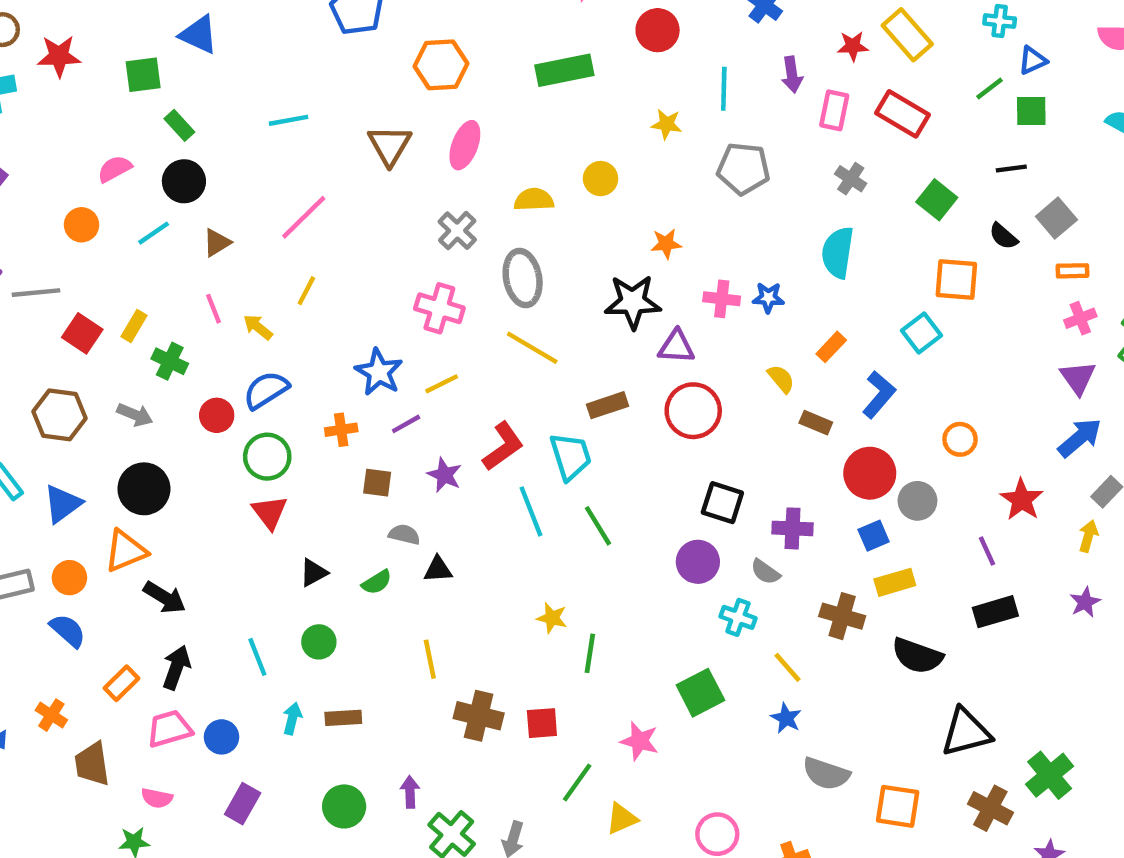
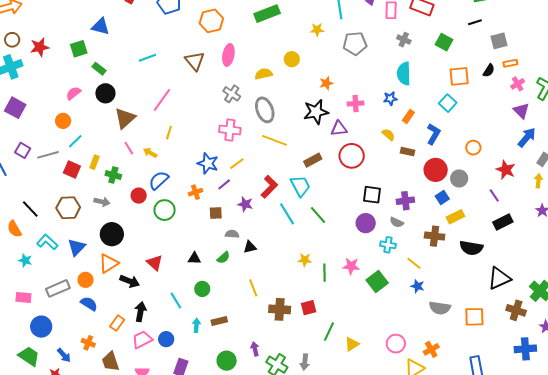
gray square: (1056, 218) -> (499, 41), turned 36
cyan line: (154, 233) -> (75, 141), moved
black semicircle: (1003, 236) -> (489, 71), moved, turned -88
brown triangle: (217, 243) -> (125, 118), size x1.6
blue star: (768, 298) -> (390, 98), moved
red triangle: (270, 512) -> (155, 263), moved
black triangle: (314, 573) -> (194, 258), turned 40
pink star: (640, 741) -> (351, 266), moved

